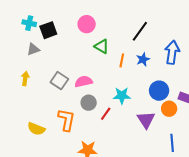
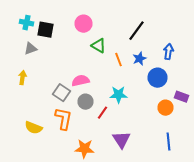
black square: (48, 30) -> (46, 30), turned 30
blue arrow: (172, 52) -> (168, 52), size x0.7
orange line: (122, 60) -> (118, 60), turned -32
gray square: (59, 81) -> (62, 93), moved
blue circle: (159, 91) -> (158, 78), moved
purple triangle: (146, 120) -> (122, 140), moved

